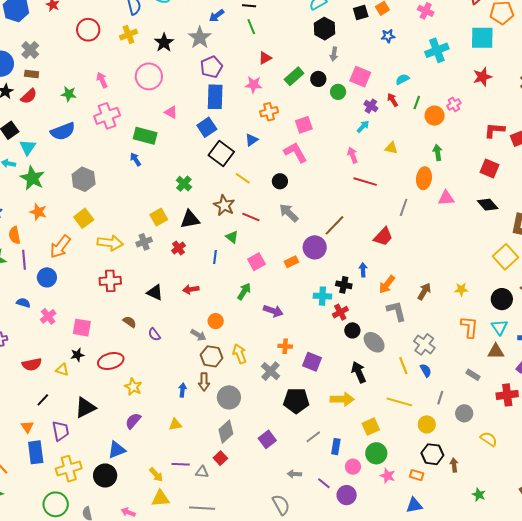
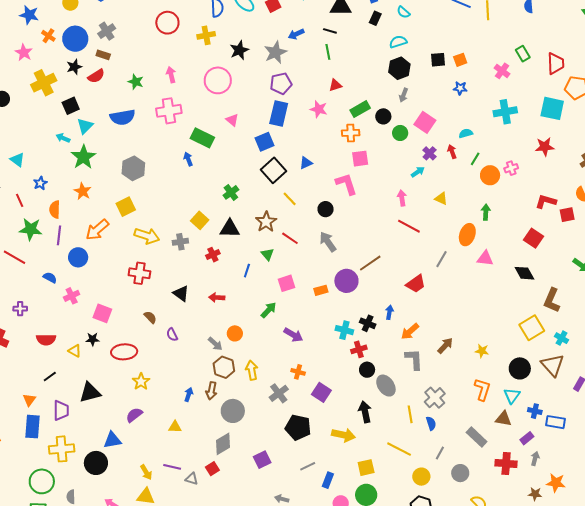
orange cross: (269, 112) -> (351, 133), moved
yellow square: (159, 217) -> (200, 220), turned -30
gray rectangle: (473, 375) -> (477, 437), size x1.5

